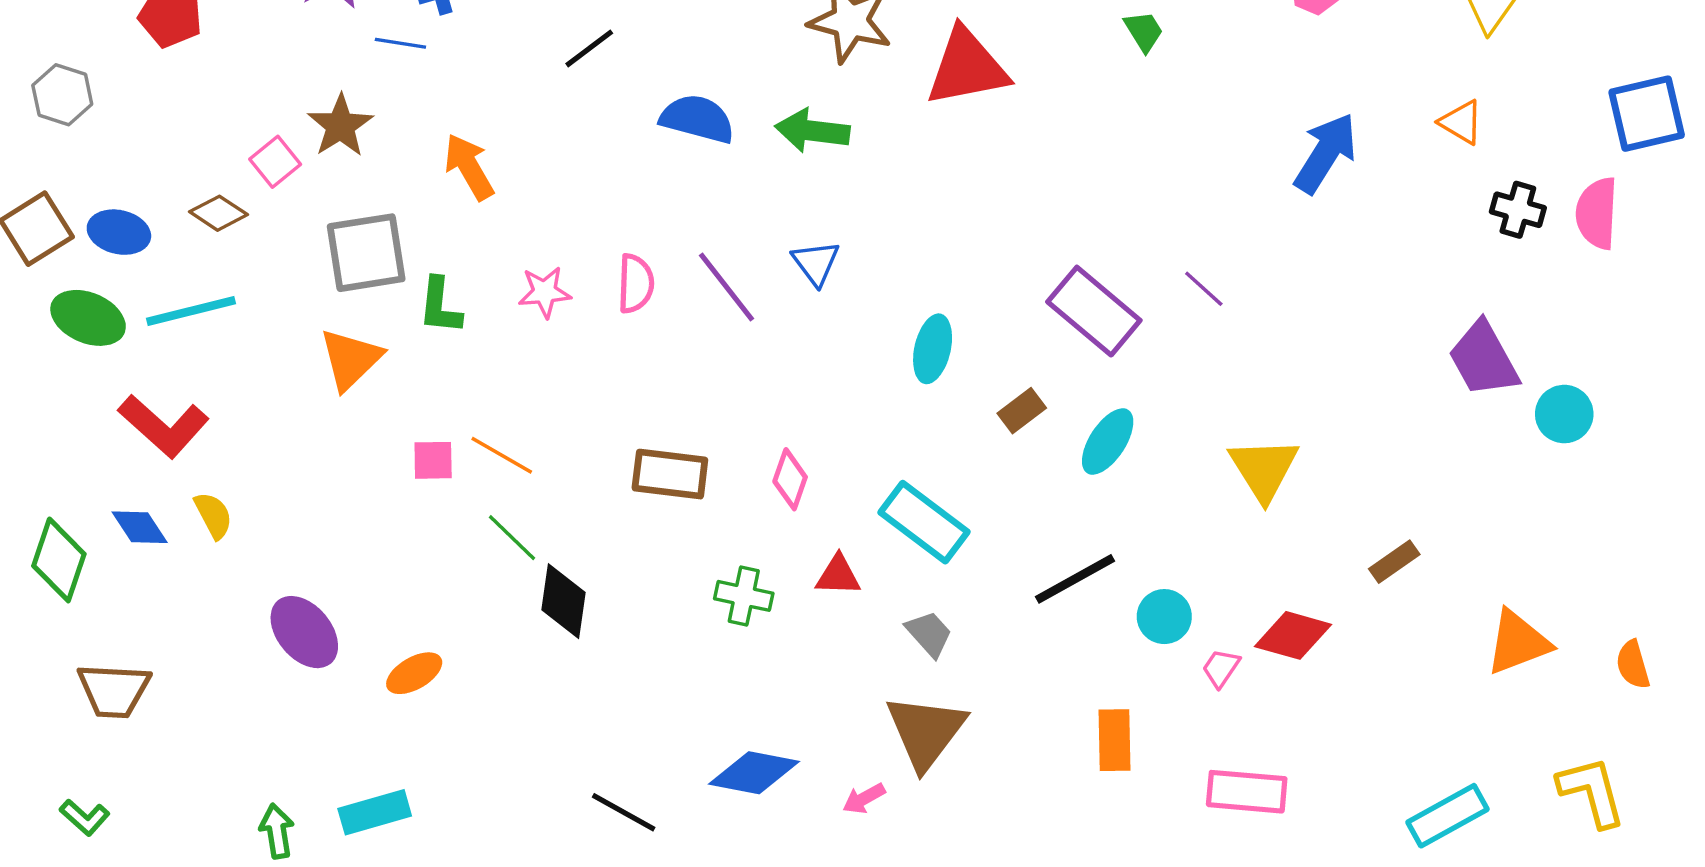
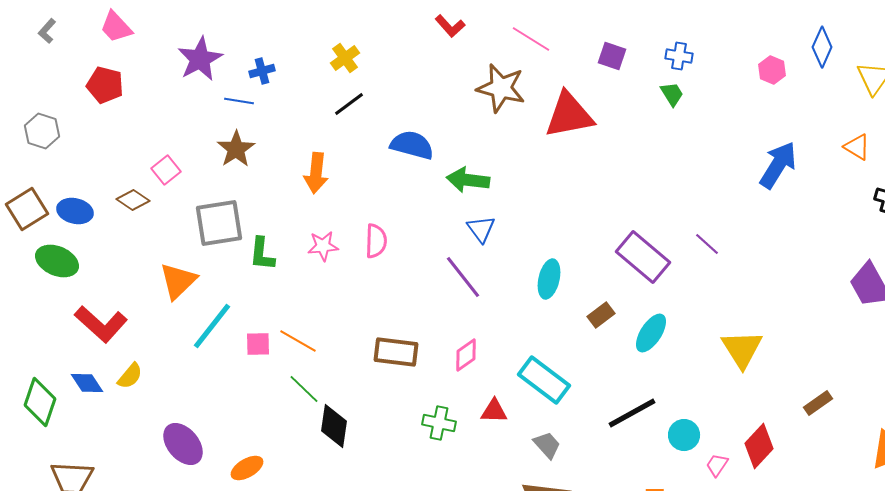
brown star: (340, 126) -> (236, 149), moved
green arrow: (812, 131) -> (468, 180), moved
orange arrow: (469, 167) -> (316, 173), moved, turned -144
purple line: (727, 287) -> (463, 277), moved
cyan line: (191, 311) -> (212, 326), moved, turned -38
orange triangle: (351, 359) -> (178, 281), moved
pink diamond: (790, 479) -> (466, 355), turned 36
yellow semicircle: (213, 515) -> (130, 376), turned 68
red diamond: (1293, 635) -> (759, 446), turned -63

